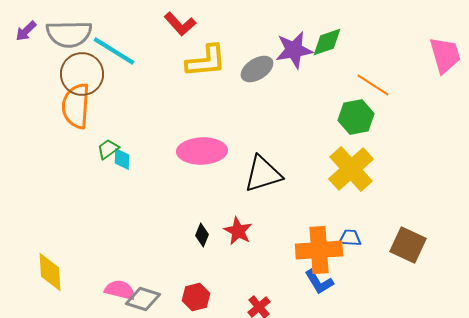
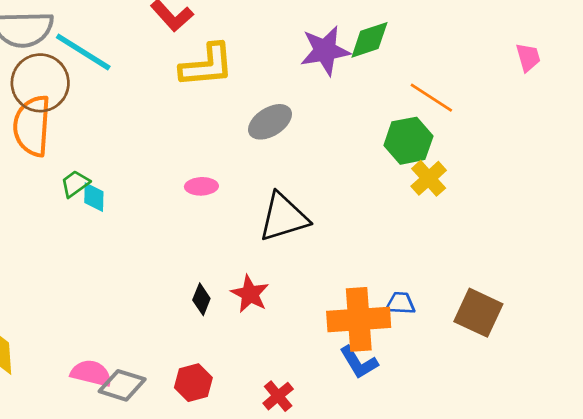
pink trapezoid: (445, 55) -> (528, 57), size x0.6
gray ellipse: (257, 69) -> (270, 122), moved
pink ellipse: (202, 151) -> (201, 186), size x0.5
yellow cross: (351, 169) -> (429, 178), moved, size x0.6

